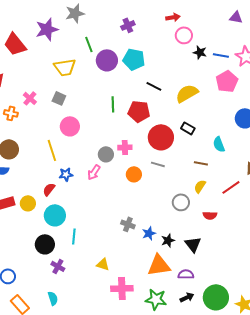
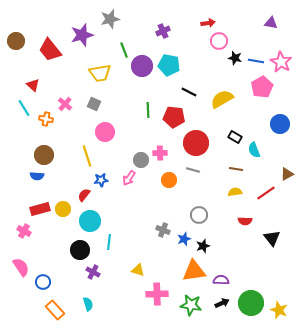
black rectangle: (188, 128) -> (235, 137), moved
yellow semicircle: (200, 186) -> (235, 192), turned 48
gray circle: (181, 202) -> (199, 215), moved
black triangle: (193, 244) -> (272, 238), moved

